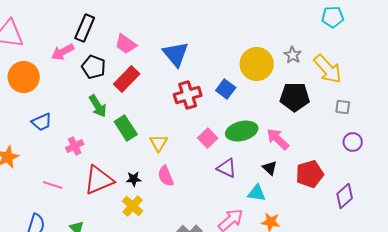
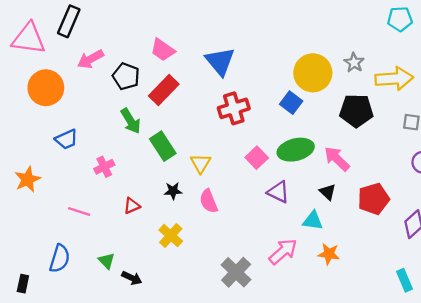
black rectangle: (85, 28) -> (69, 21), moved
yellow arrow: (328, 69) -> (394, 79), turned -52
blue square: (226, 89) -> (291, 103), moved
black star: (134, 179) -> (173, 191), moved
red triangle: (99, 180) -> (132, 206), size x0.5

